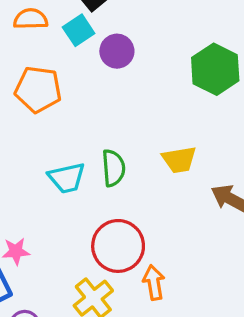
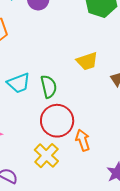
green semicircle: (113, 168) -> (49, 87), moved

